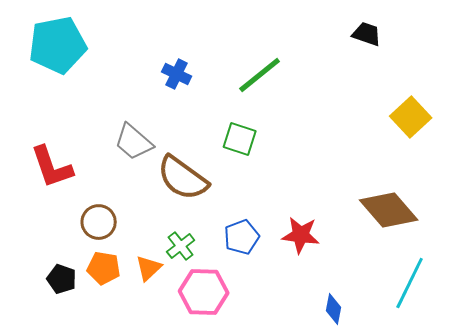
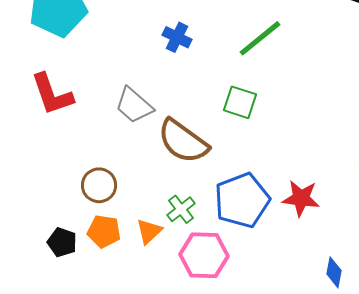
red L-shape: (52, 167) -> (52, 94), moved
blue pentagon: (242, 237) -> (242, 200), size x1.6

